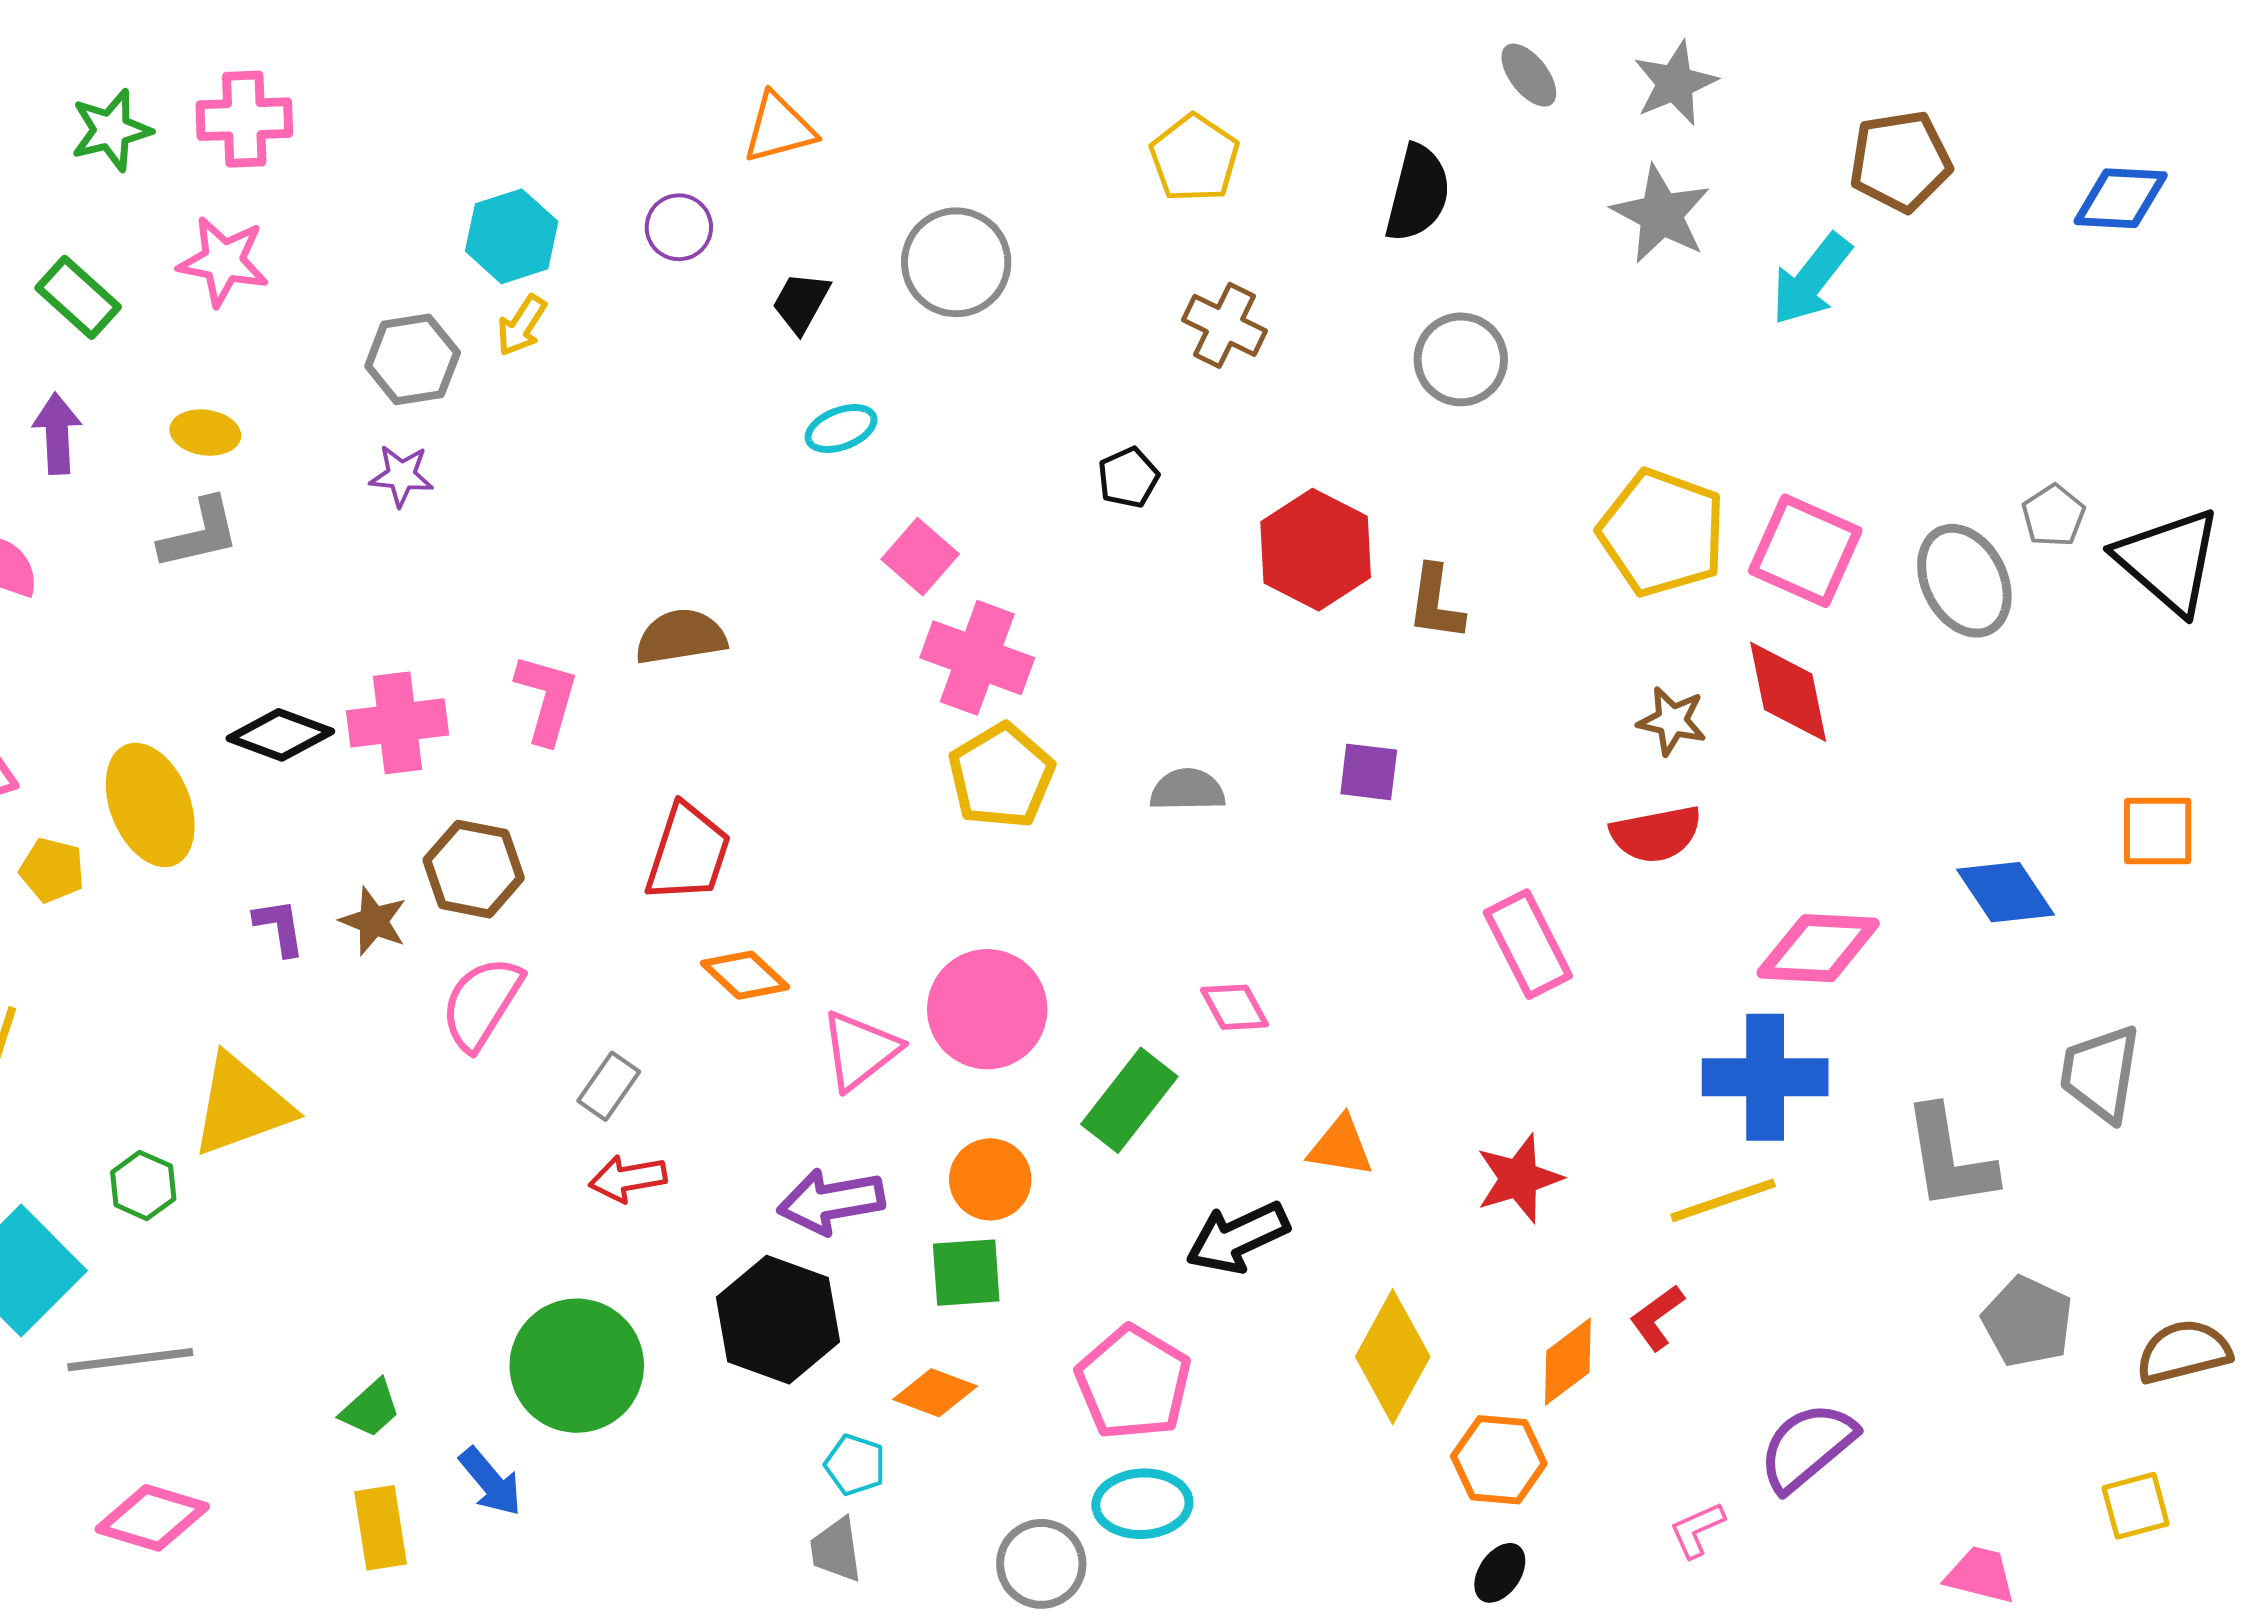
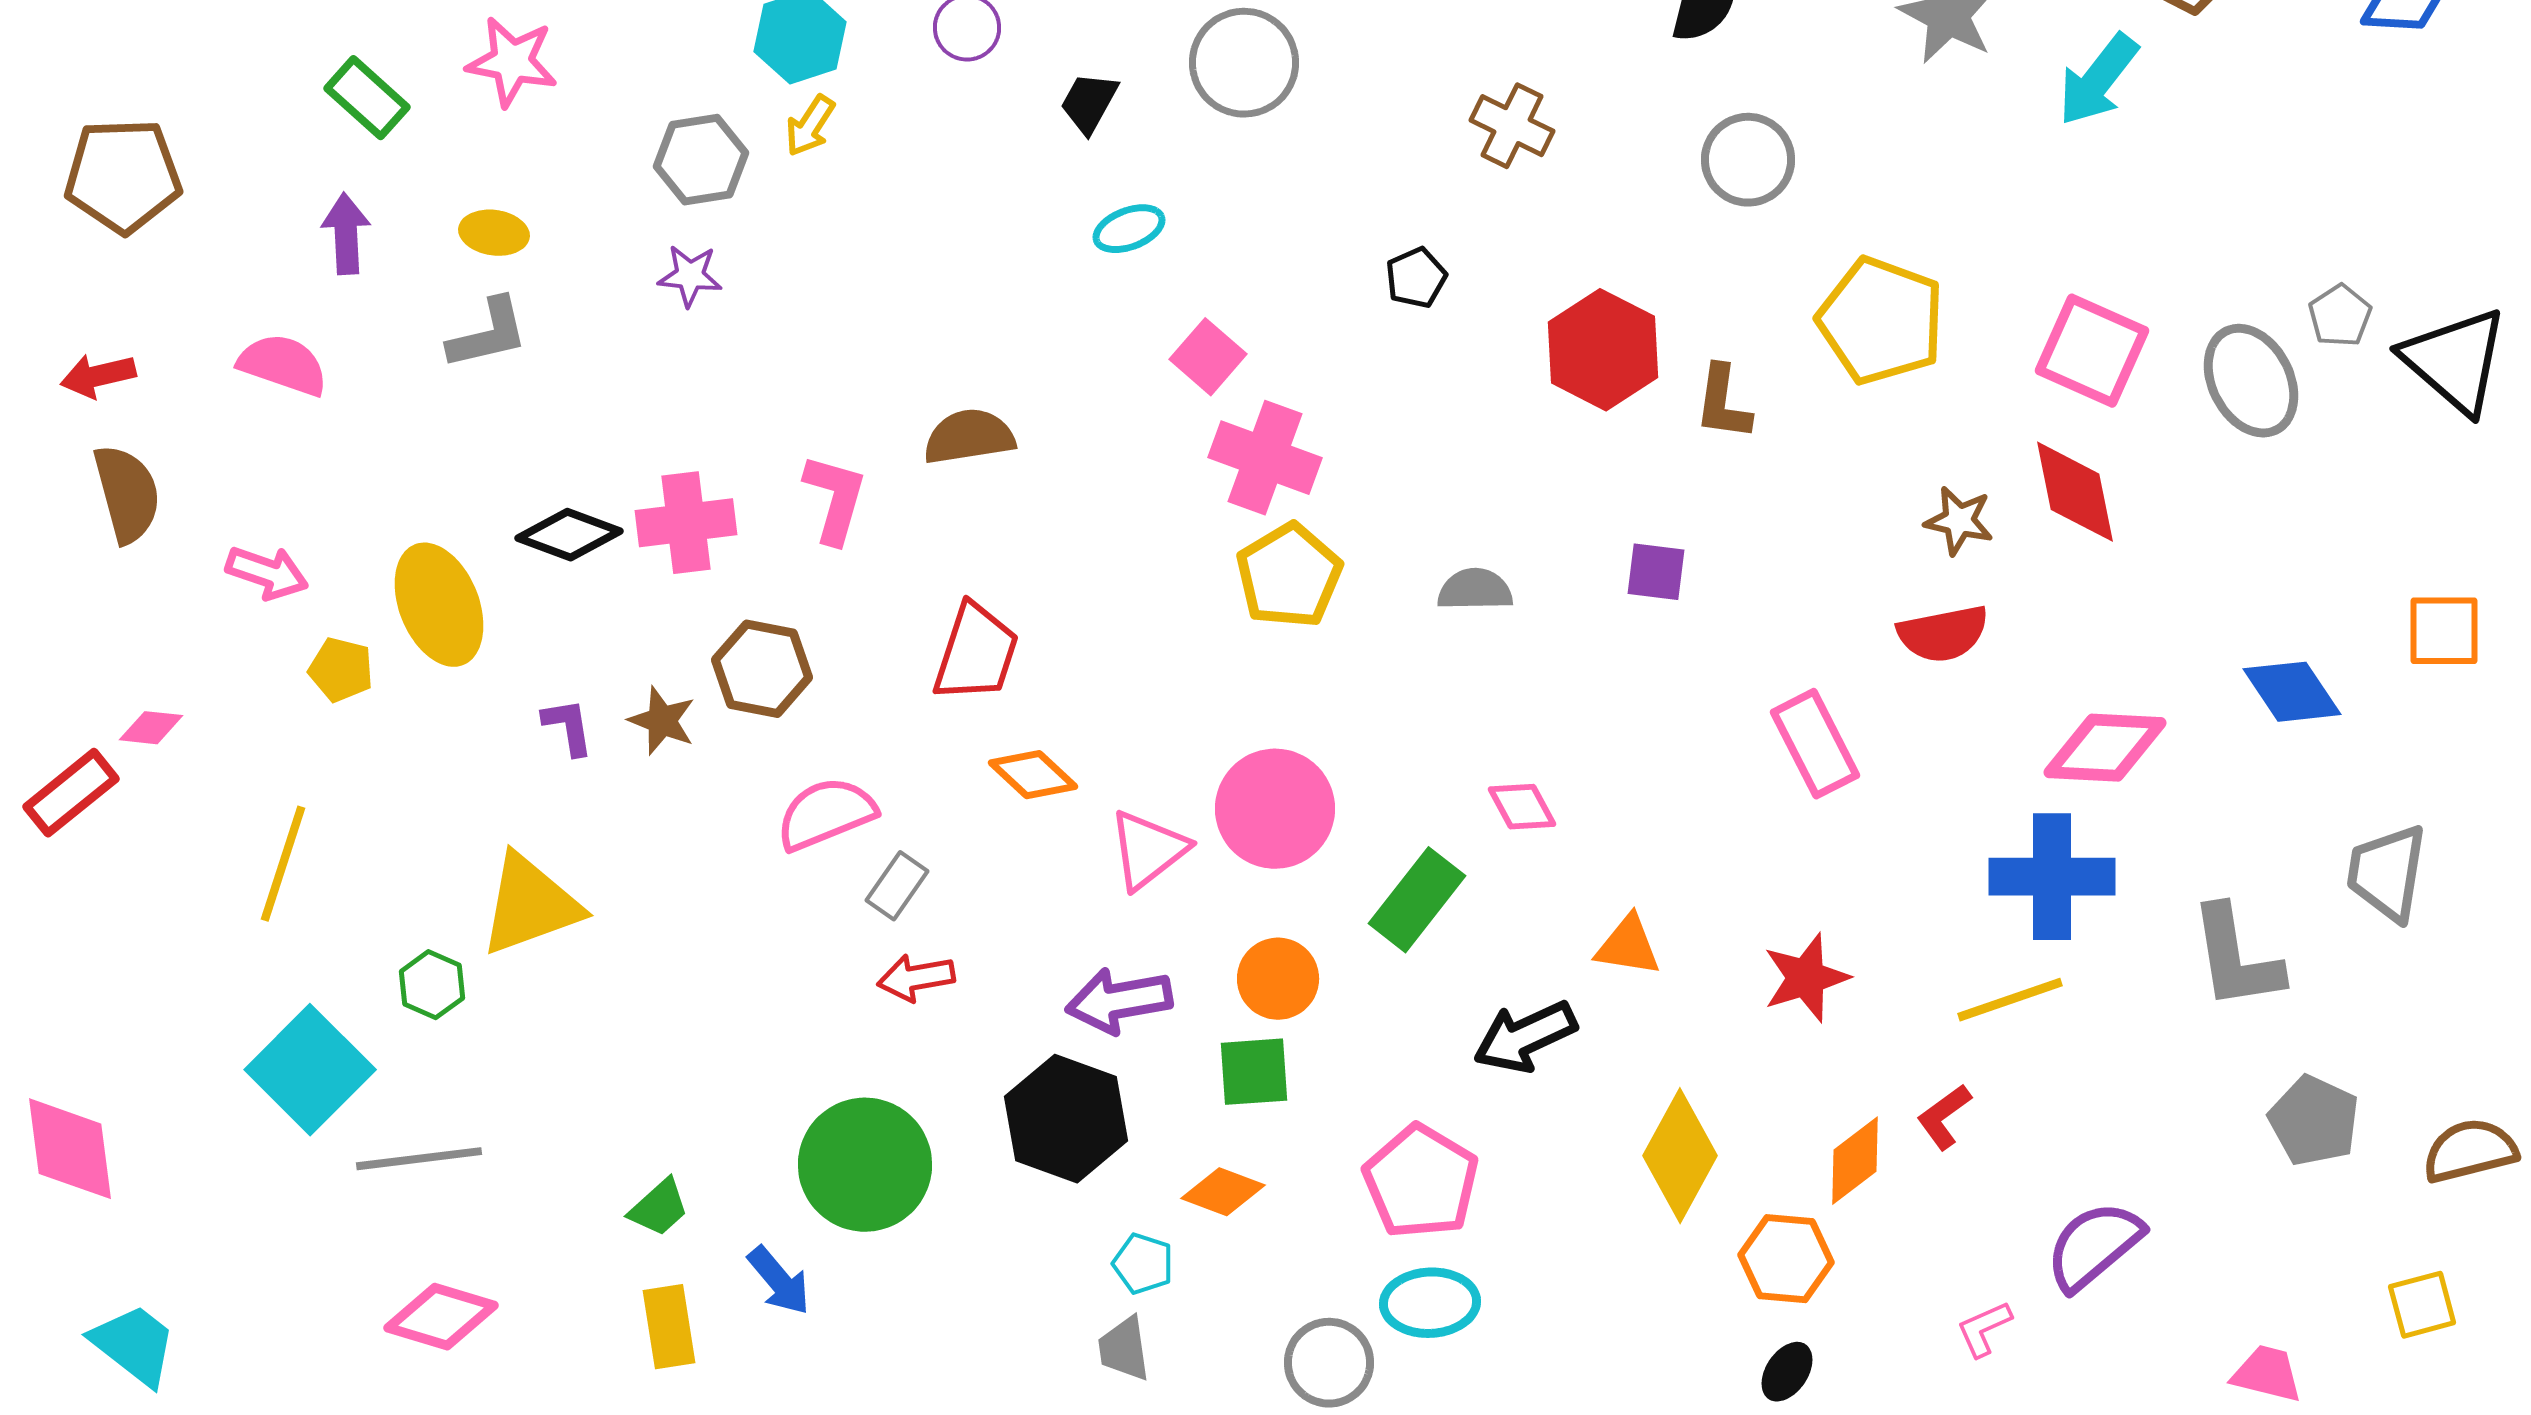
yellow pentagon: (1662, 533) -> (1881, 321), moved
pink semicircle: (482, 1003) -> (826, 814), moved, turned 36

